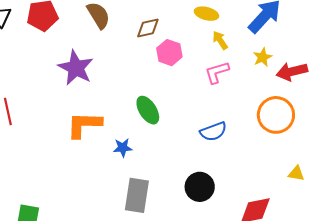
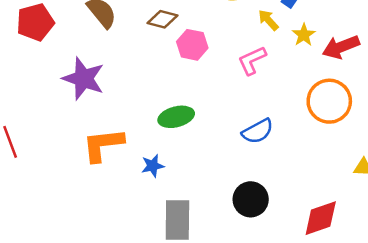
brown diamond: (148, 28) -> (162, 19), turned 35
yellow arrow: (220, 40) -> (268, 20), moved
green ellipse: (148, 110) -> (176, 117), turned -64

